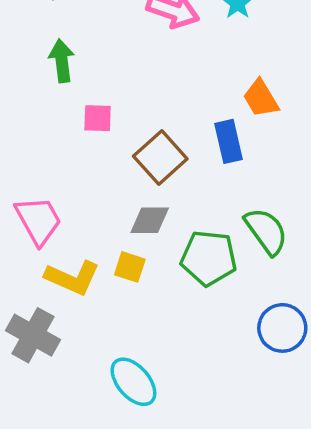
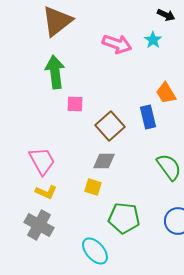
green arrow: (62, 61) -> (55, 72), size x1.4
green pentagon: (209, 258) -> (124, 218), moved
yellow L-shape: (72, 278) -> (46, 192), moved, size x0.7

